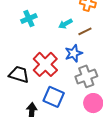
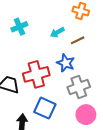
blue star: (74, 53) -> (66, 63), turned -30
red cross: (45, 64) -> (36, 74), turned 30

